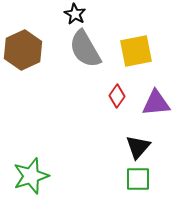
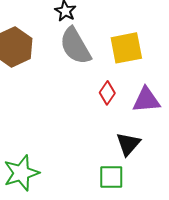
green square: (138, 179) -> (111, 177), moved

